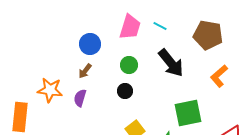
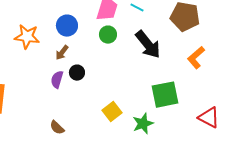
green circle: (129, 65) -> (108, 35), moved
orange star: (50, 90) -> (27, 37), moved
black circle: (125, 91) -> (77, 73), moved

